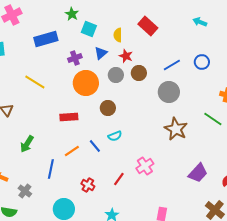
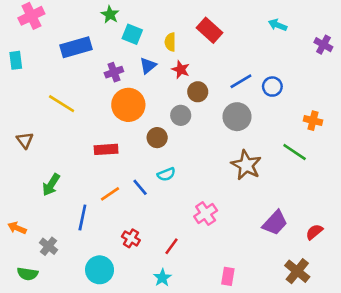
blue circle: (202, 62) -> (272, 87), moved
gray circle: (116, 75) -> (181, 115), moved
red line: (119, 179) -> (172, 246), moved

